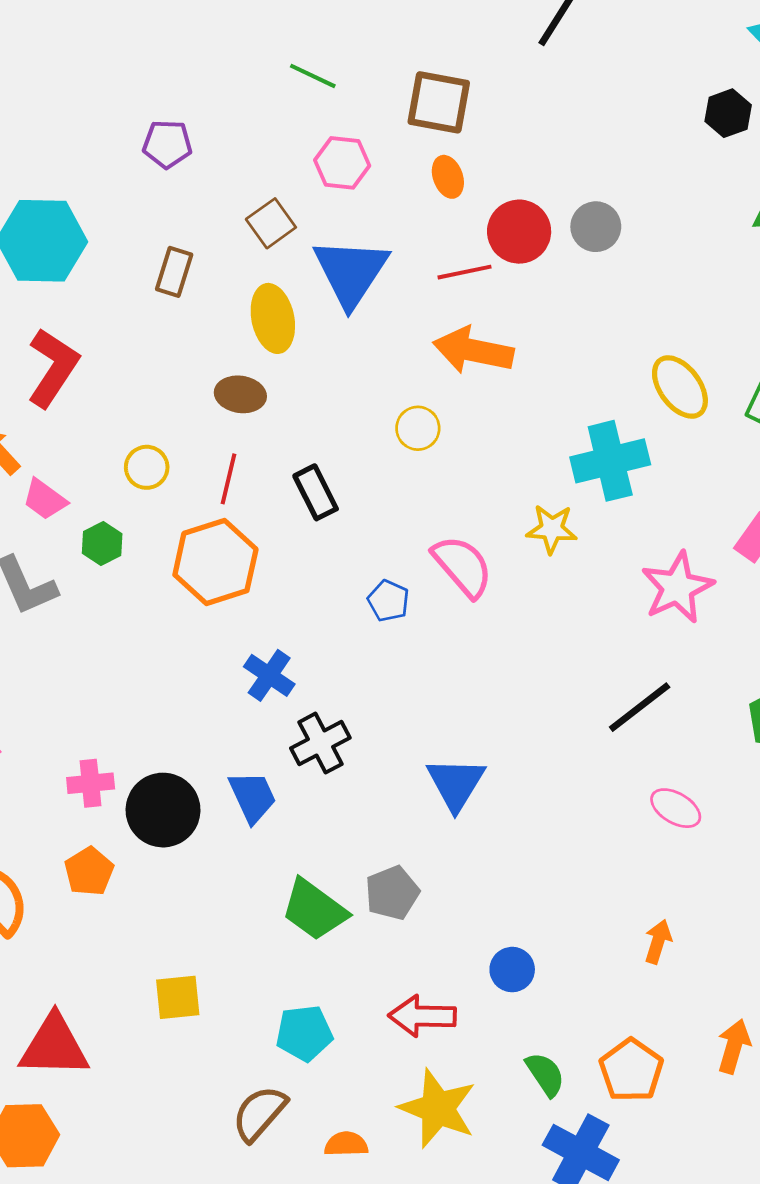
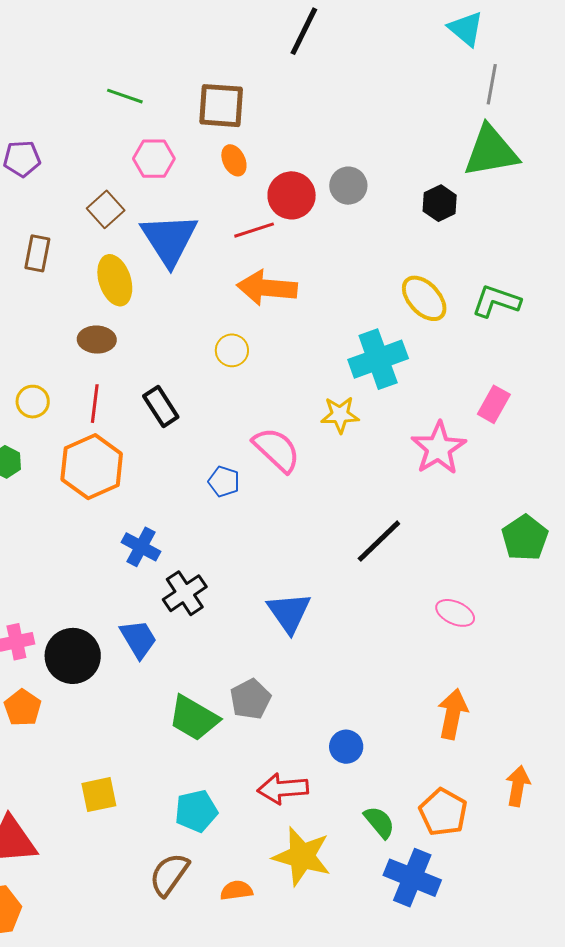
black hexagon: (728, 113) -> (440, 203), moved
black line: (640, 707) -> (379, 541), moved
orange arrow: (658, 942) -> (453, 714), size x1.5

